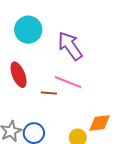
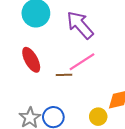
pink line: (68, 82) -> (82, 62), turned -48

